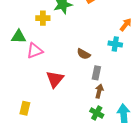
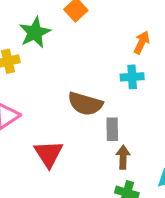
brown semicircle: (84, 54) -> (85, 104), size x1.5

